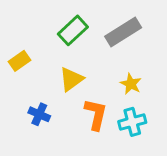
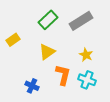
blue cross: (39, 114) -> (32, 86), moved
cyan cross: (132, 122) -> (87, 80), turned 36

